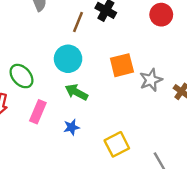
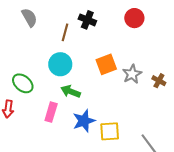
pink rectangle: (38, 112) -> (51, 112), moved
blue star: (72, 127) -> (84, 121), moved, size x1.6
yellow square: (117, 144) -> (110, 131), turned 30

